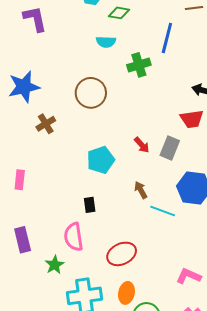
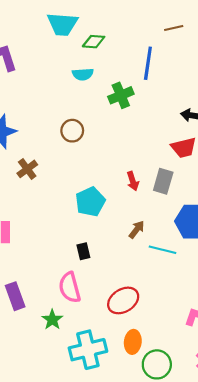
brown circle: (91, 93) -> (72, 131), size x0.7
red arrow: (142, 145) -> (133, 181), turned 30
brown arrow: (141, 190) -> (137, 230), turned 72

